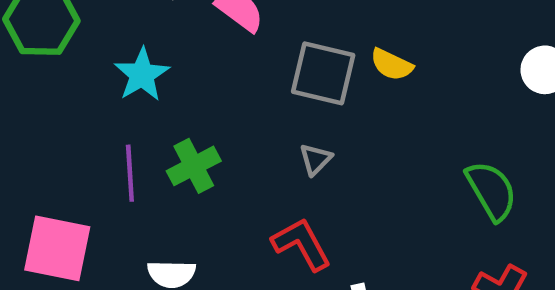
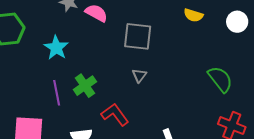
yellow semicircle: (392, 65) -> (193, 15), moved
red L-shape: (302, 244) -> (115, 115), moved

